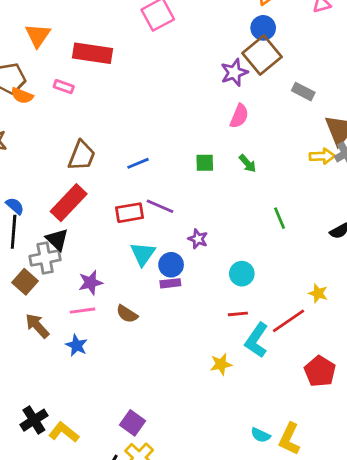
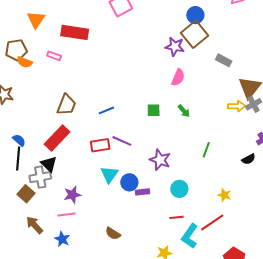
purple star: (234, 72) -> (175, 47), turned 30
green line: (279, 218) -> (206, 150), turned 42
purple star: (198, 239) -> (160, 160), moved, size x1.5
purple rectangle: (170, 283) -> (143, 192), moved
yellow star: (318, 293) -> (224, 195), moved
brown semicircle: (127, 314) -> (113, 233), moved

